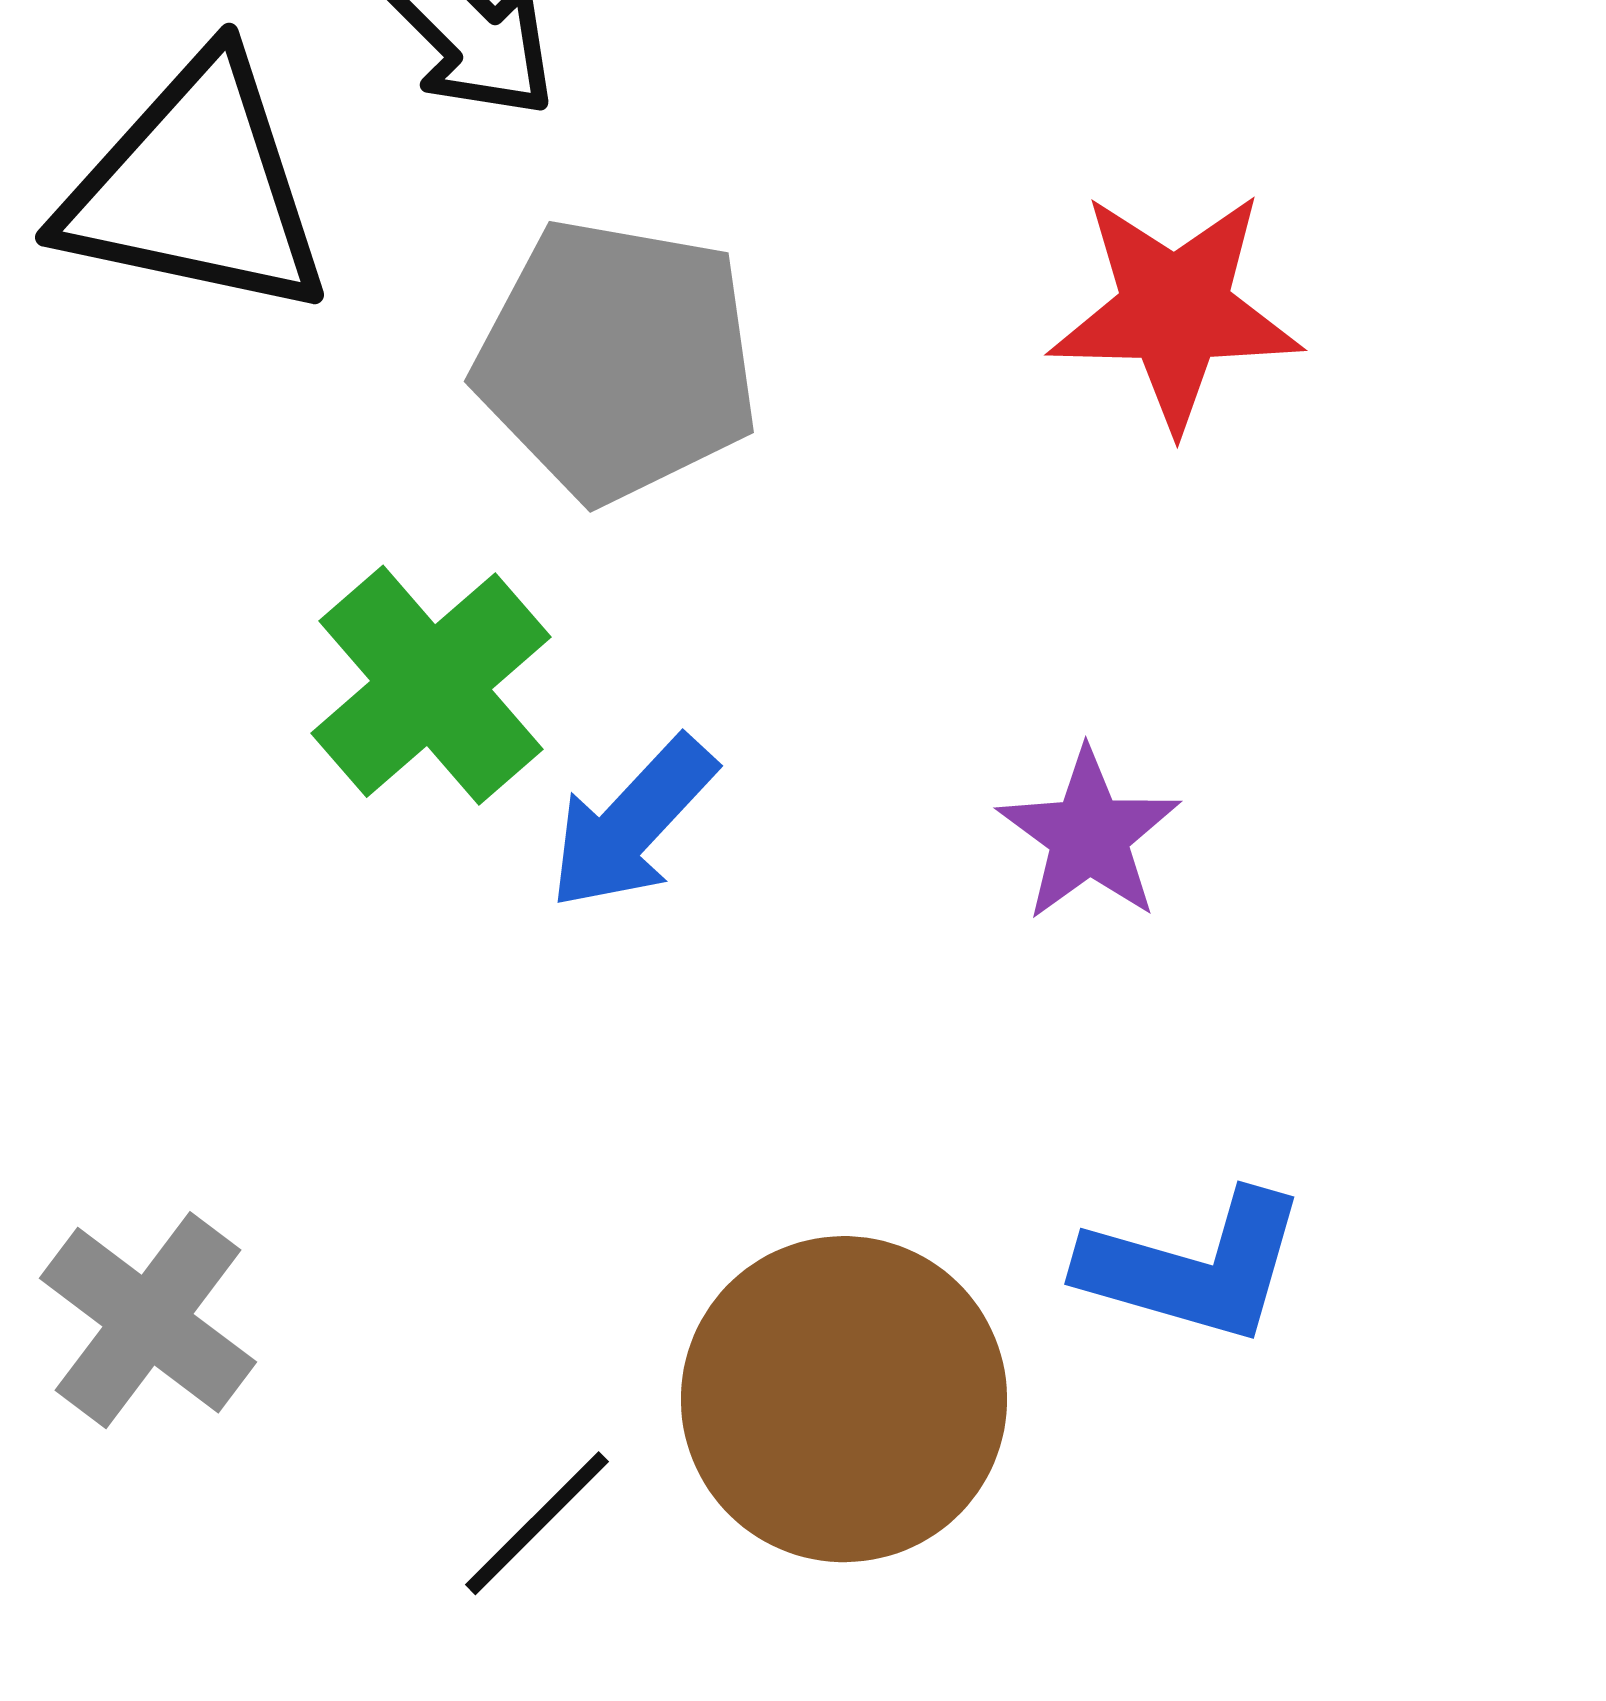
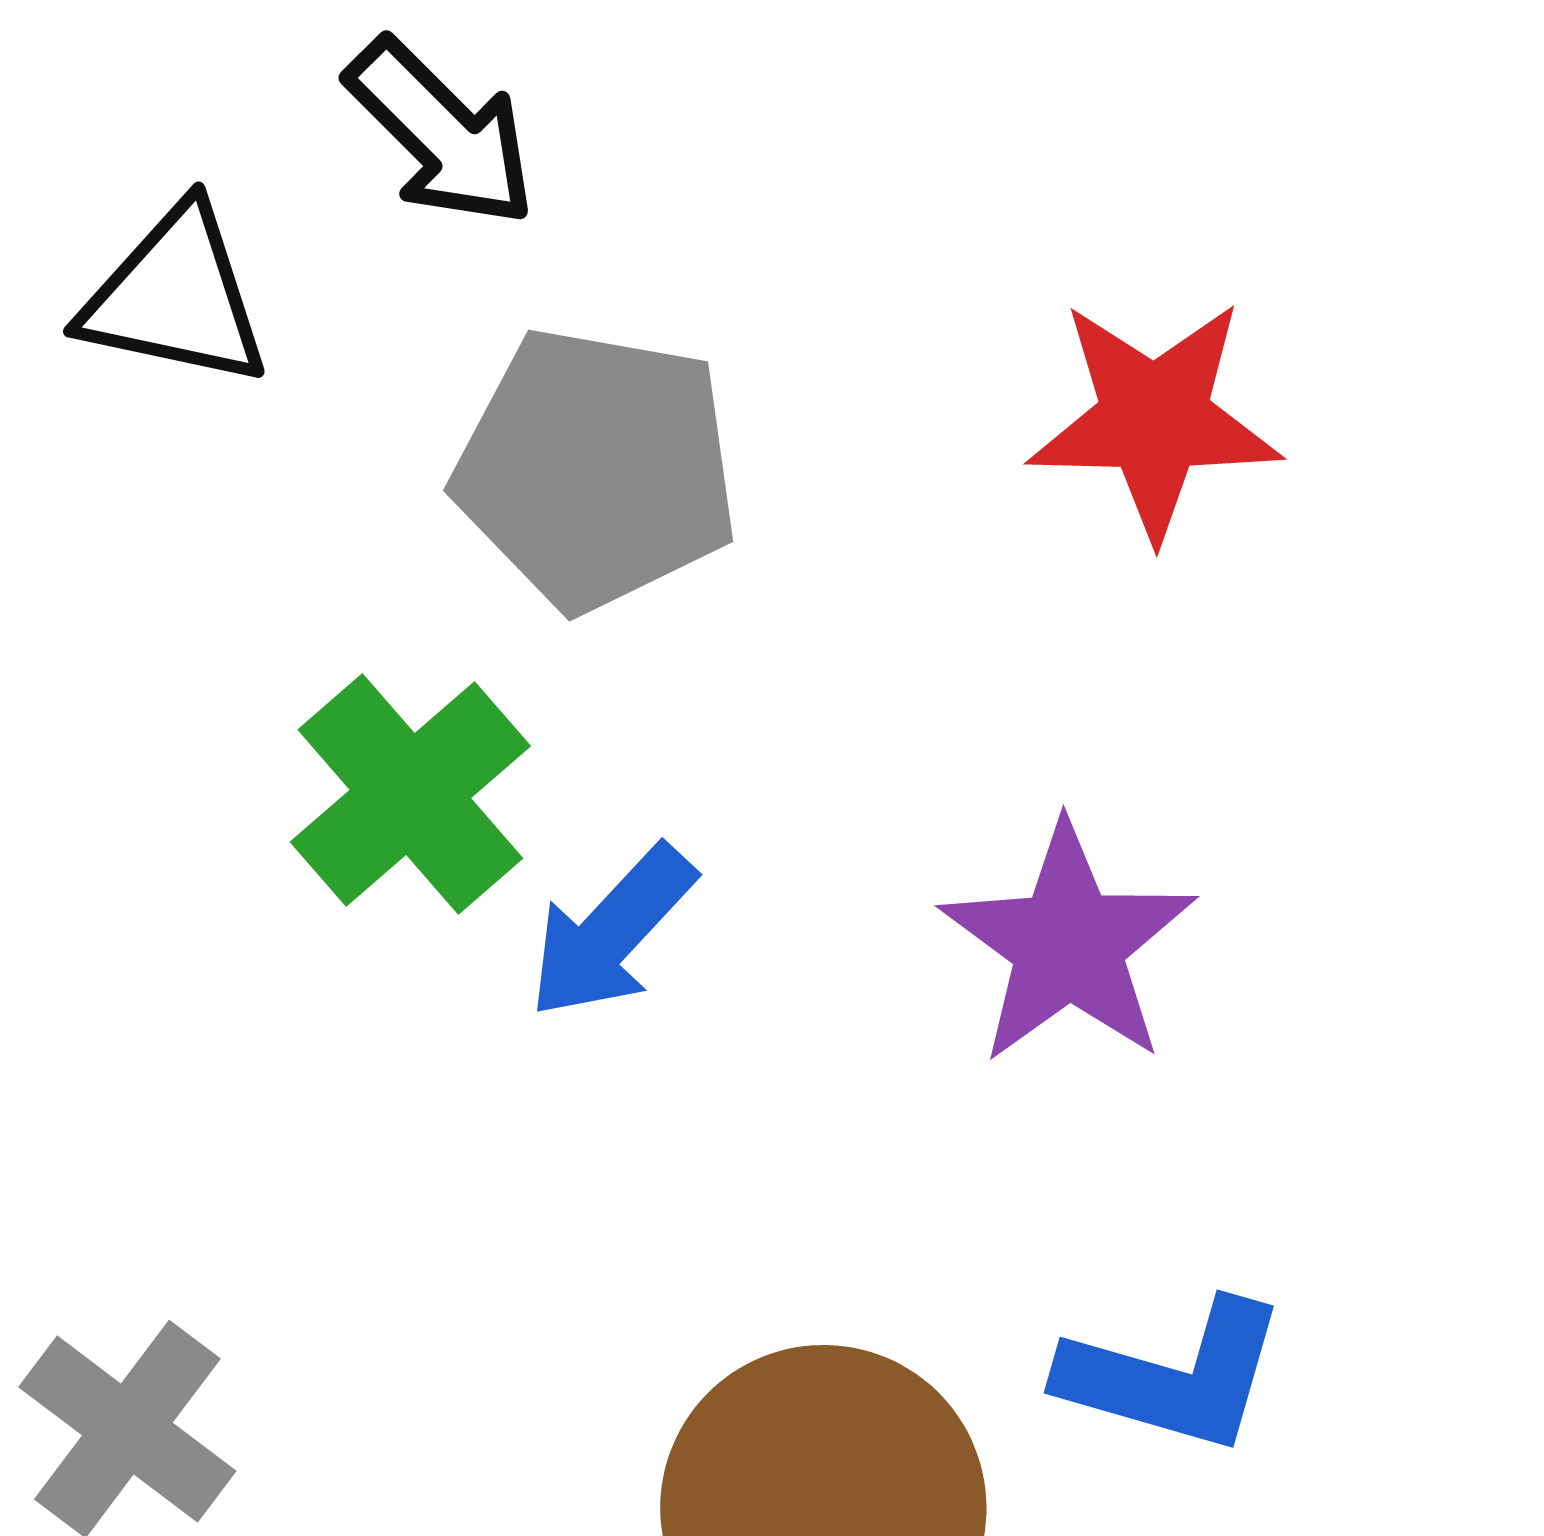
black triangle: (196, 188) -> (175, 297), size x0.7
purple star: (1089, 835) -> (1068, 944), size x1.4

